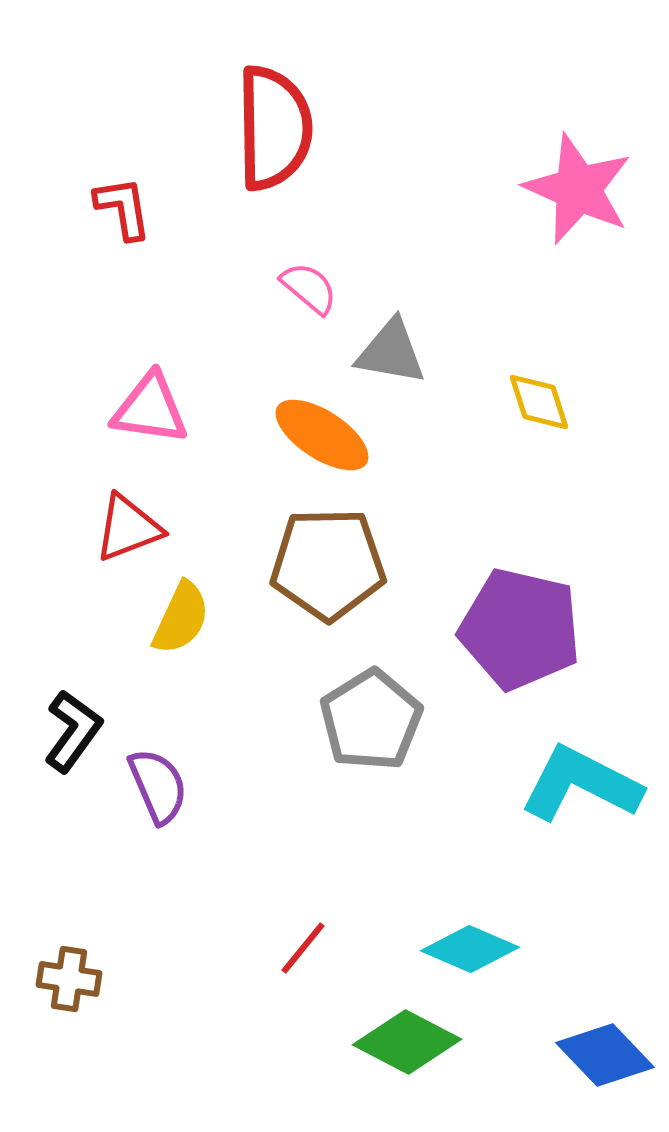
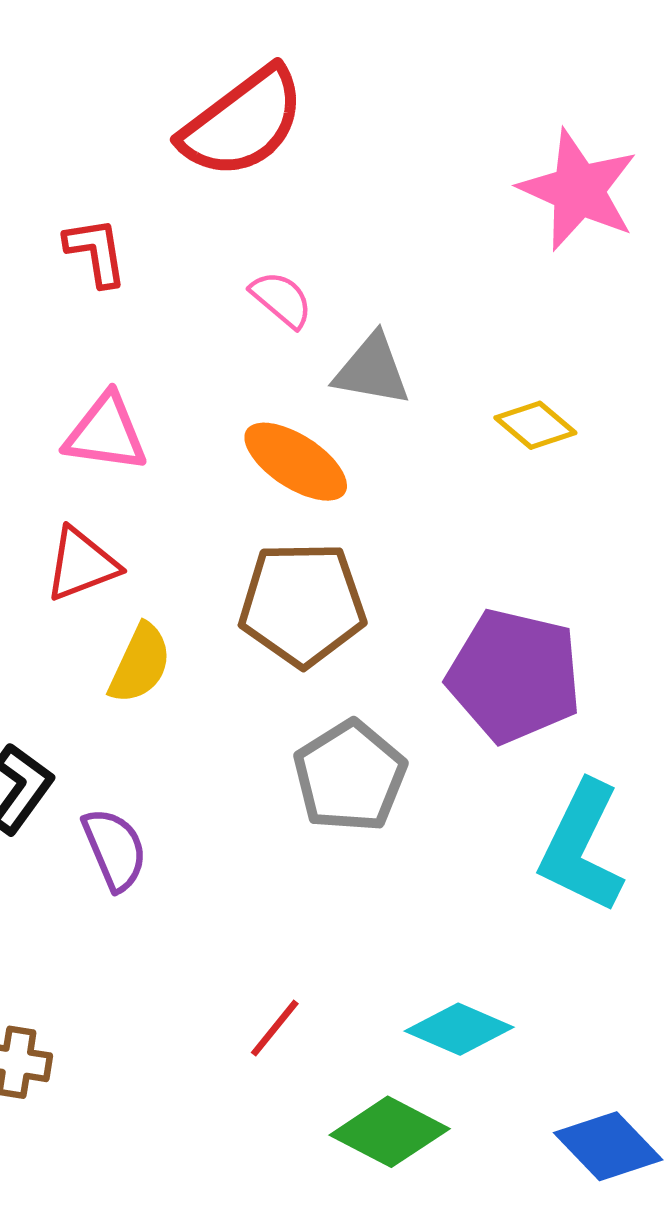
red semicircle: (274, 128) -> (243, 123), turned 54
red L-shape: (123, 208) -> (96, 252), moved
yellow diamond: (539, 402) -> (535, 425), turned -32
cyan L-shape: (581, 784) -> (582, 847), turned -91

